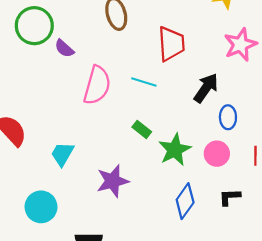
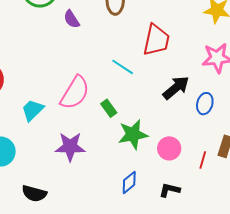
purple semicircle: (64, 48) -> (72, 19), moved
pink semicircle: (97, 85) -> (75, 93), moved
blue ellipse: (228, 117) -> (205, 104), moved
blue diamond: (185, 201) -> (129, 182), size x0.7

